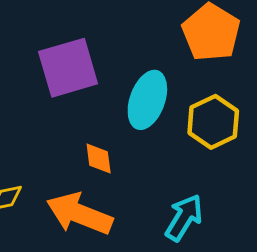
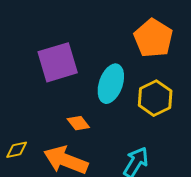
orange diamond: (99, 158) -> (78, 123), turned -30

